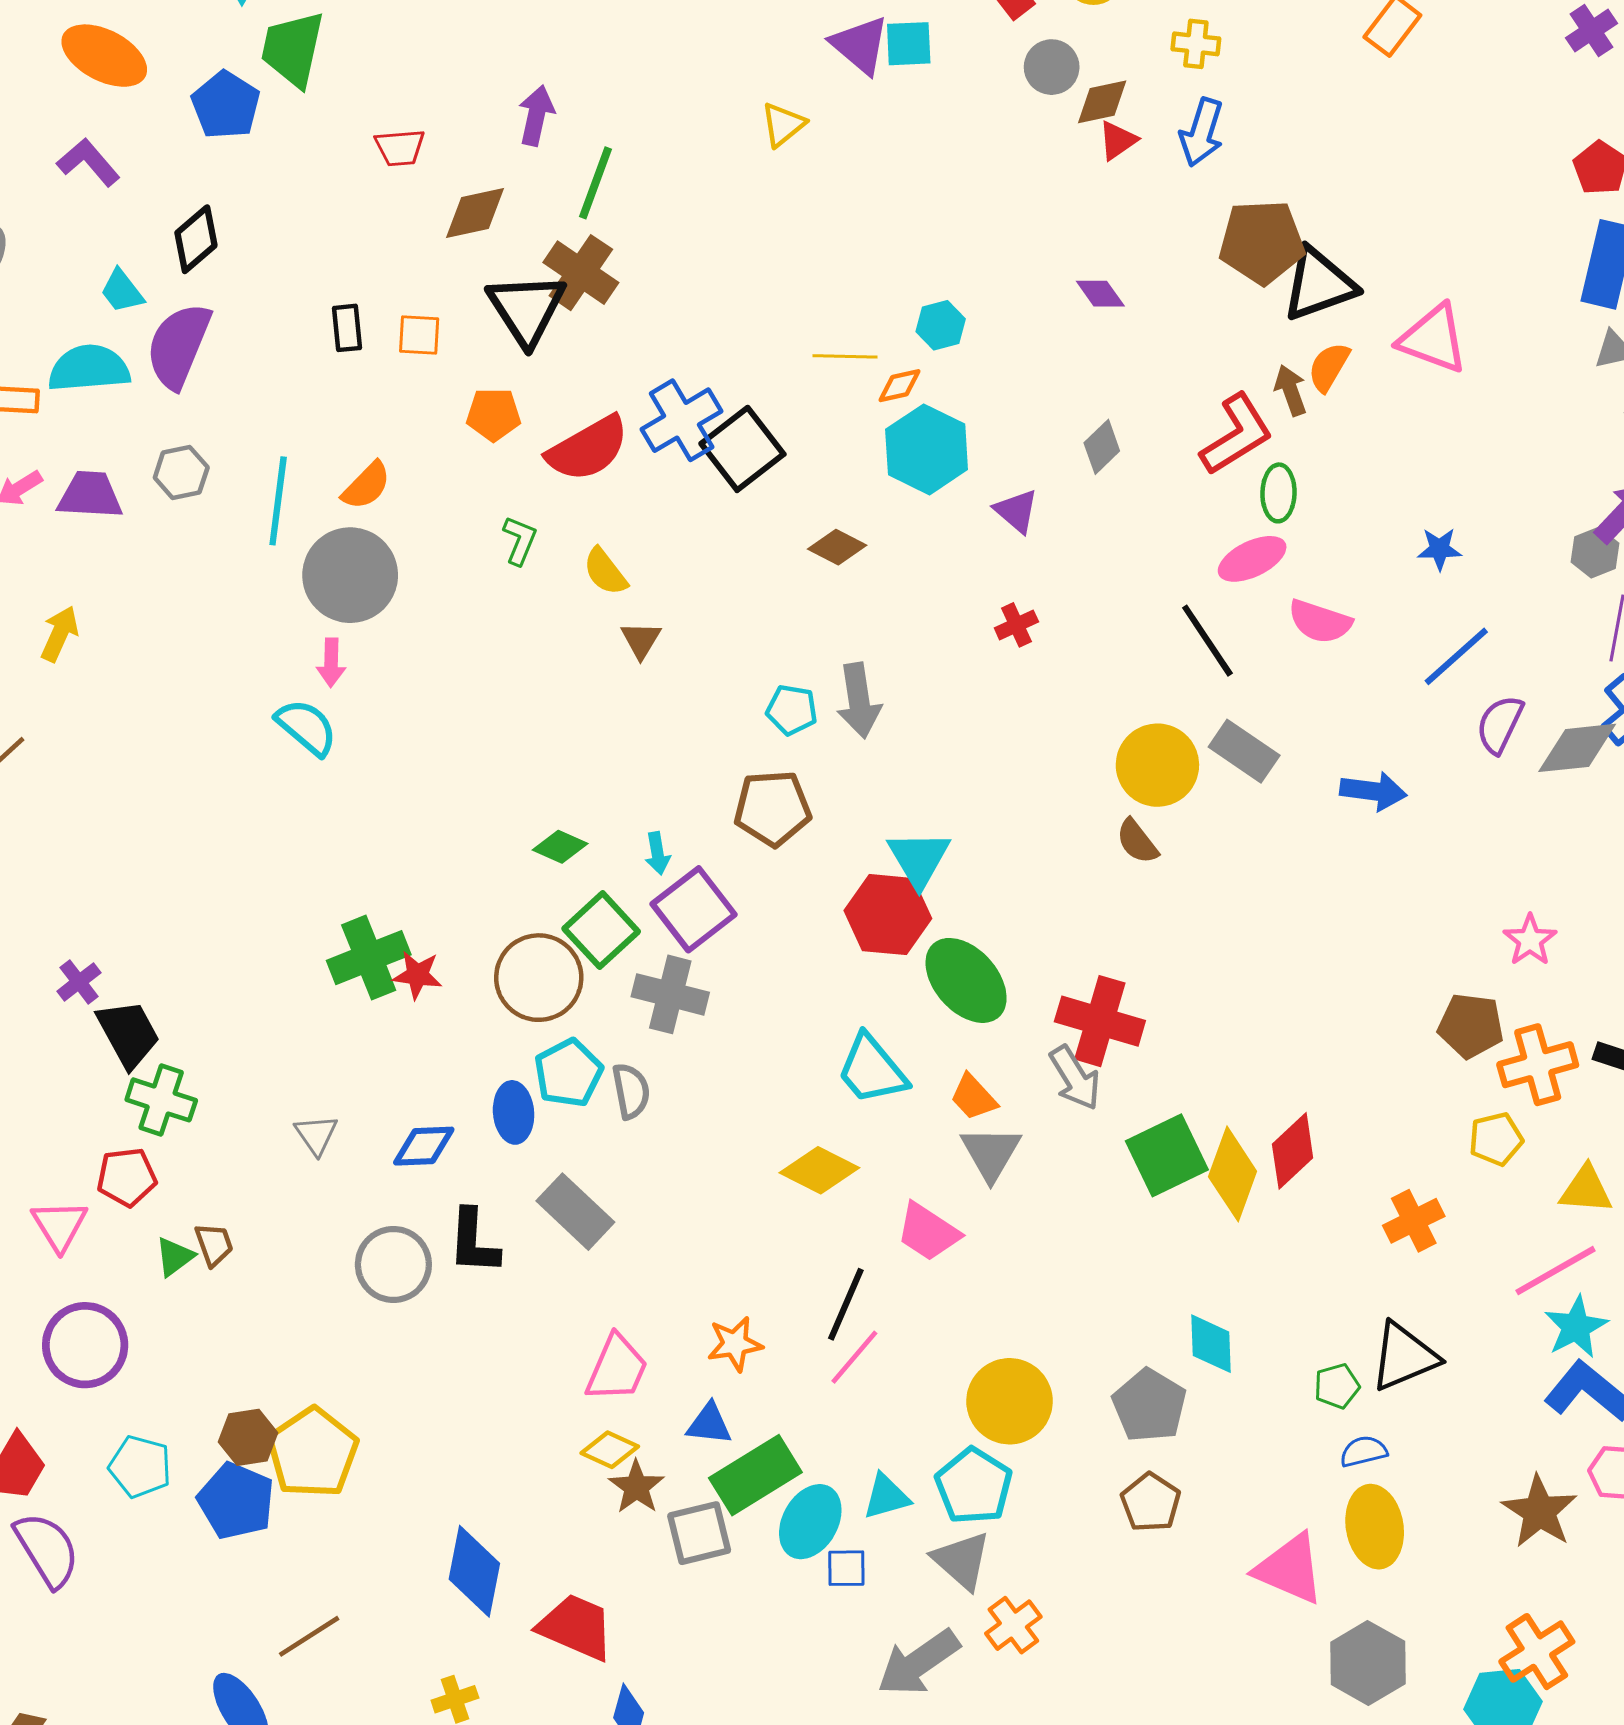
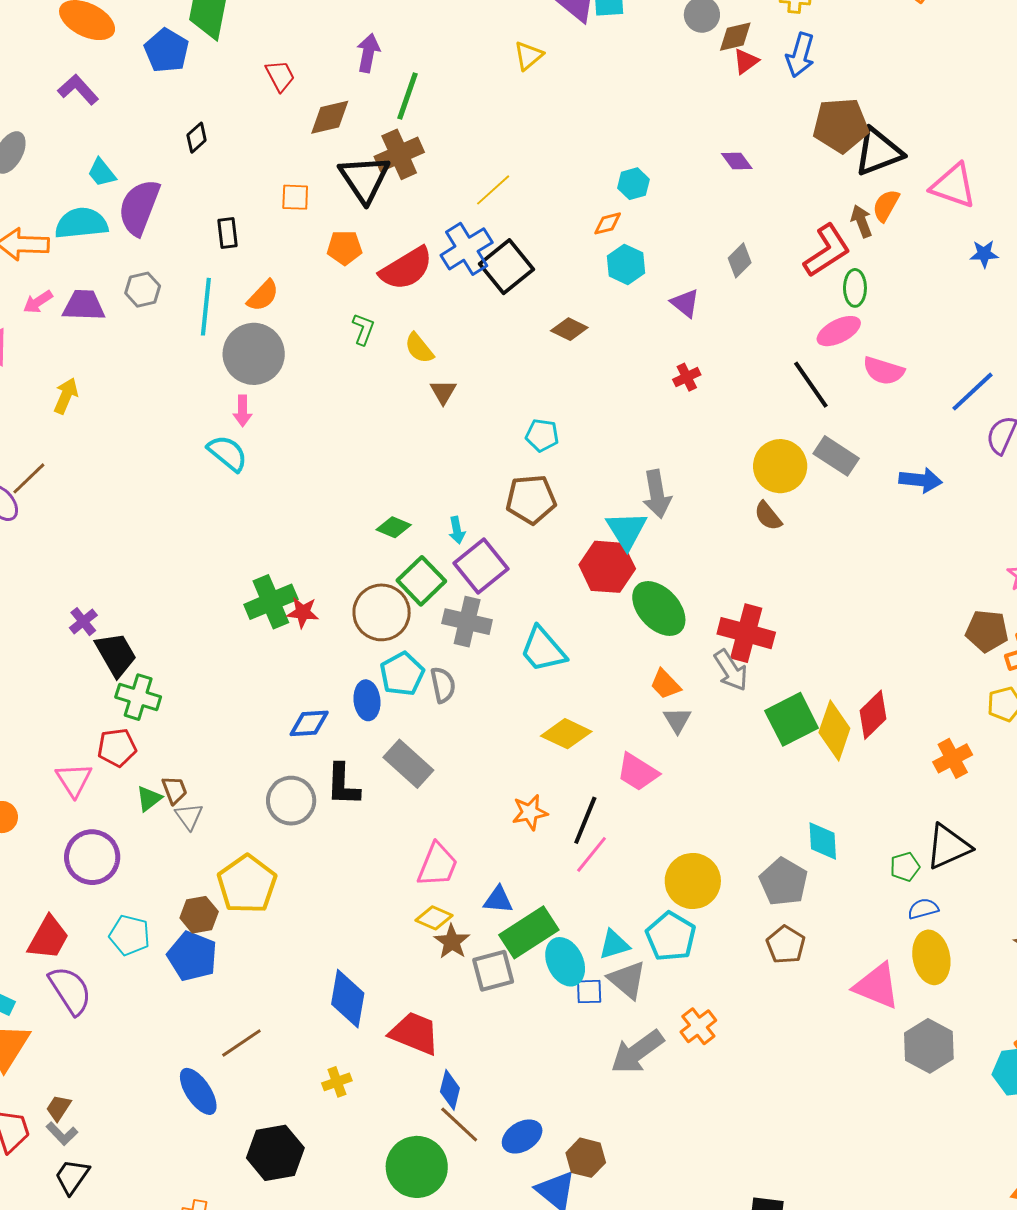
red trapezoid: (400, 148) -> (280, 76), turned -112
black diamond: (196, 239) -> (197, 138), moved, size x0.7
brown cross: (581, 273) -> (399, 154), turned 33
black rectangle: (347, 328) -> (227, 233), moved
yellow line: (845, 356) -> (493, 190), moved, turned -42
cyan hexagon: (927, 449) -> (626, 264), size x0.7
blue star: (1439, 549) -> (984, 254), moved
gray arrow: (859, 701) -> (657, 494), moved
cyan trapezoid: (872, 1070) -> (543, 650), moved
gray triangle: (316, 1135) -> (189, 816), moved
gray triangle: (991, 1153) -> (677, 720), size x0.7
orange star: (735, 1344) -> (530, 812), moved
yellow pentagon: (313, 1453) -> (247, 884), moved
cyan ellipse: (810, 1522) -> (565, 962), turned -54
gray triangle: (962, 1560) -> (627, 980), moved

